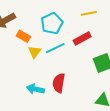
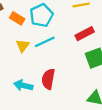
orange rectangle: (23, 36) -> (17, 18), moved
red rectangle: (82, 38) -> (85, 34), moved

